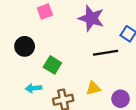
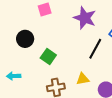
black line: (106, 53) -> (95, 49), turned -55
cyan arrow: (34, 88) -> (14, 76), moved

